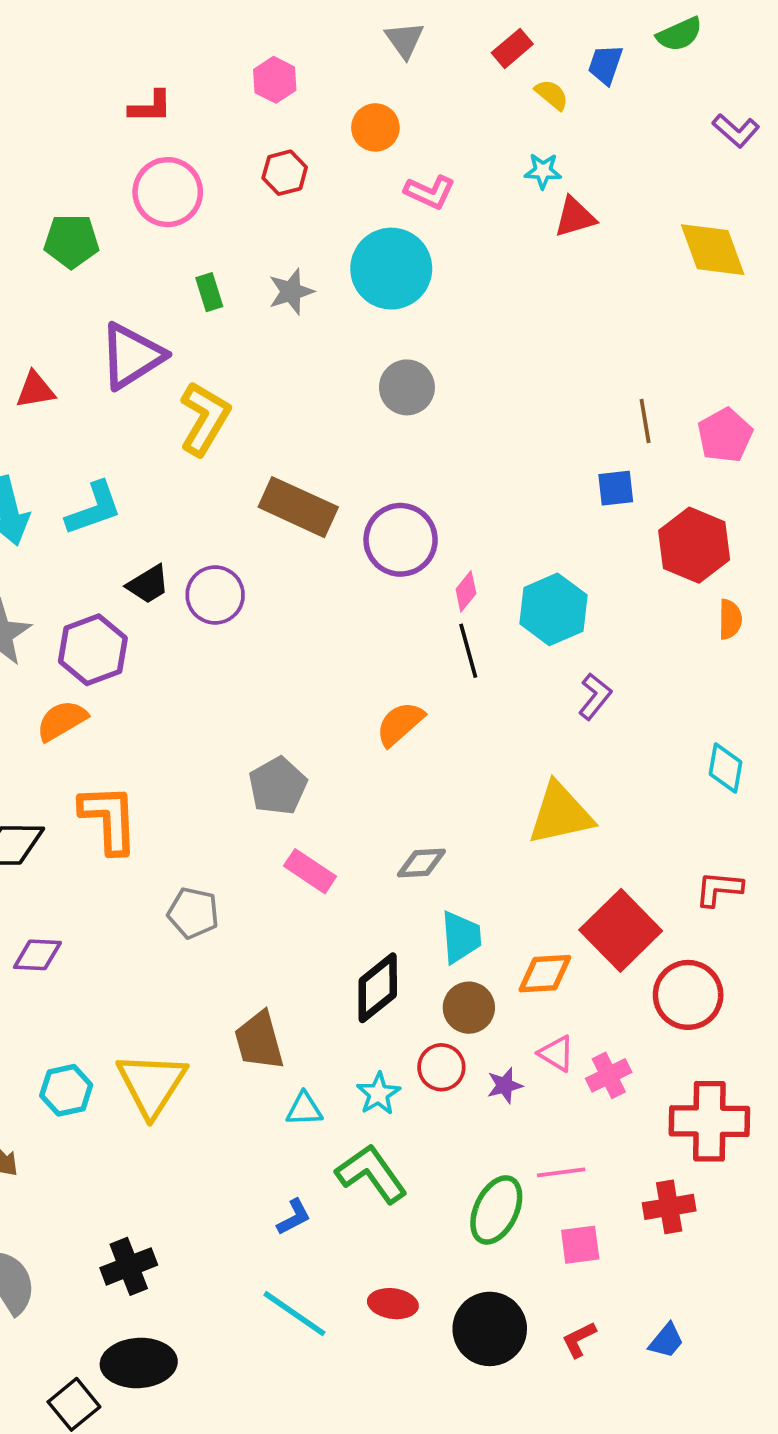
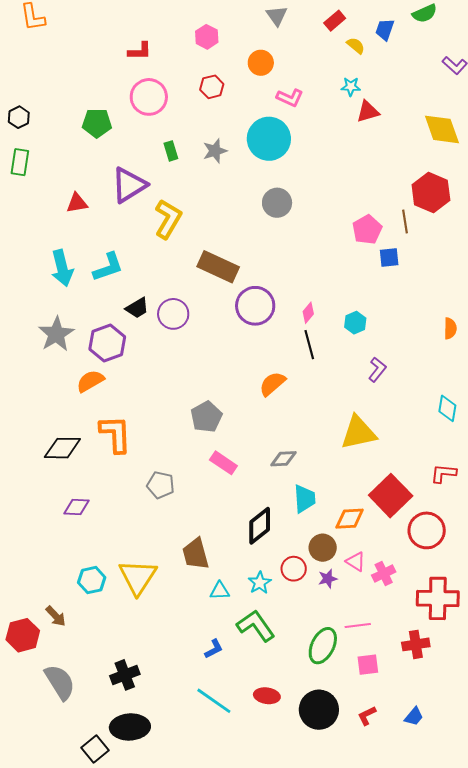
pink pentagon: (725, 435) -> (367, 230), moved
purple circle: (401, 540) -> (255, 306), moved
red hexagon: (694, 545) -> (431, 192), moved
cyan hexagon: (553, 609) -> (355, 323), size x0.6
brown circle: (469, 1008) -> (323, 548), moved

